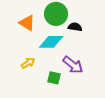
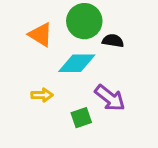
yellow arrow: (28, 63) -> (42, 95), turned 32
green square: (54, 78) -> (81, 118), turned -32

